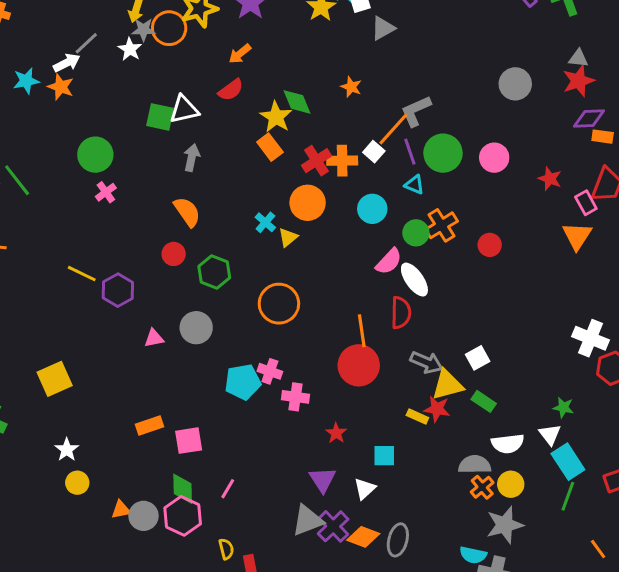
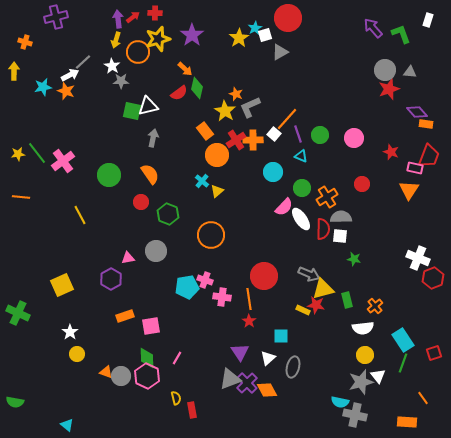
gray star: (143, 30) -> (121, 81), moved
orange arrow: (240, 54) -> (185, 69), turned -98
red star: (578, 81) -> (389, 89), moved
gray circle: (515, 84) -> (385, 70), moved
orange star: (351, 87) -> (236, 94), moved
green diamond: (297, 102) -> (197, 88), moved, turned 35
gray L-shape: (416, 111) -> (250, 107), moved
yellow star: (276, 117) -> (225, 111), moved
purple diamond: (589, 118) -> (417, 112), turned 50
green circle: (443, 153) -> (320, 135), size x0.7
green circle: (95, 155) -> (109, 175), moved
pink cross: (106, 192) -> (63, 161), moved, size x1.6
orange circle: (308, 203) -> (217, 155), moved
pink rectangle: (586, 203) -> (415, 168), turned -49
orange cross: (441, 225) -> (327, 197), moved
red circle: (490, 245) -> (362, 184), moved
yellow line: (82, 274) -> (80, 215), turned 36
purple hexagon: (118, 290) -> (111, 279), moved
red semicircle: (401, 313) -> (323, 229), moved
orange line: (362, 331) -> (249, 299), moved
white square: (478, 358) -> (340, 236), moved, turned 35
green rectangle: (484, 401) -> (347, 300), turned 42
green star: (563, 407) -> (354, 259), moved
white triangle: (550, 435) -> (378, 376), moved
gray semicircle: (475, 465) -> (341, 217), moved
orange cross: (482, 487) -> (375, 306), moved
orange triangle: (121, 510) -> (106, 372), turned 32
orange diamond: (363, 537) -> (267, 390), turned 40
gray ellipse: (398, 540) -> (293, 367), moved

